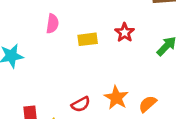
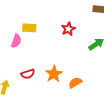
pink semicircle: (52, 24) -> (16, 41), moved
yellow rectangle: (88, 39) -> (29, 28), moved

